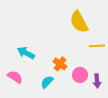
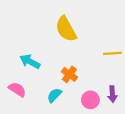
yellow semicircle: (79, 22) -> (66, 29), moved
pink circle: (80, 75) -> (90, 100), moved

